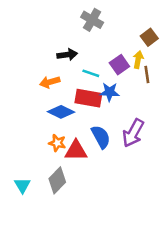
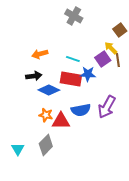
black arrow: (67, 55) -> (34, 76), moved
yellow arrow: (138, 60) -> (111, 48), turned -56
purple square: (119, 65) -> (103, 59), moved
orange arrow: (50, 82) -> (40, 54), moved
blue semicircle: (101, 137) -> (81, 110), turned 108

